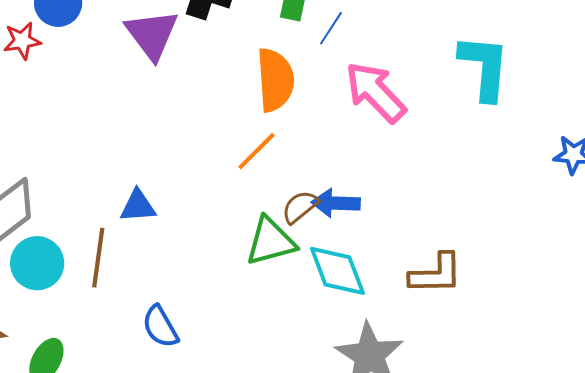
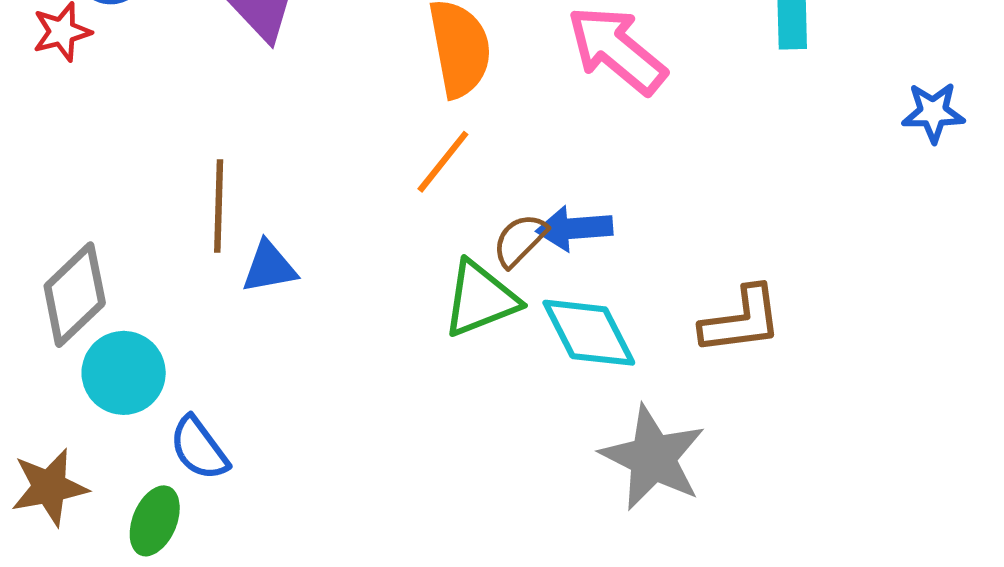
brown line: (98, 258) -> (219, 206), moved
blue semicircle: (160, 327) -> (199, 448), moved

